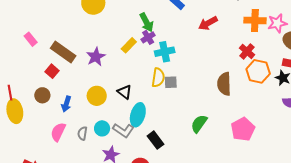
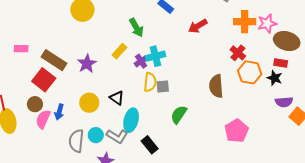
purple cross: (148, 37) -> (141, 61), moved
pink rectangle: (31, 39) -> (21, 49), turned -48
red square: (52, 71) -> (44, 80), size x1.6
green semicircle: (199, 124) -> (179, 115), moved
pink semicircle: (58, 132) -> (43, 119), moved
gray semicircle: (82, 133) -> (76, 141), size x1.6

